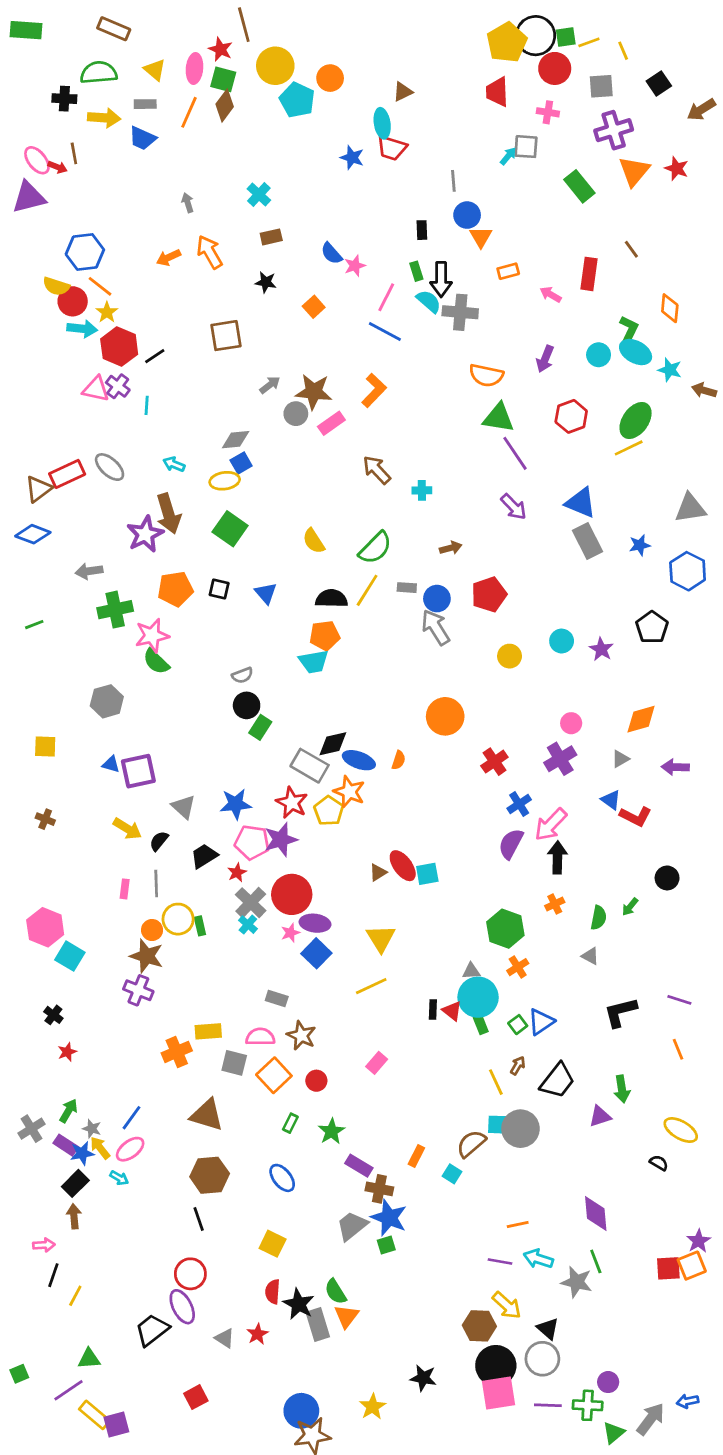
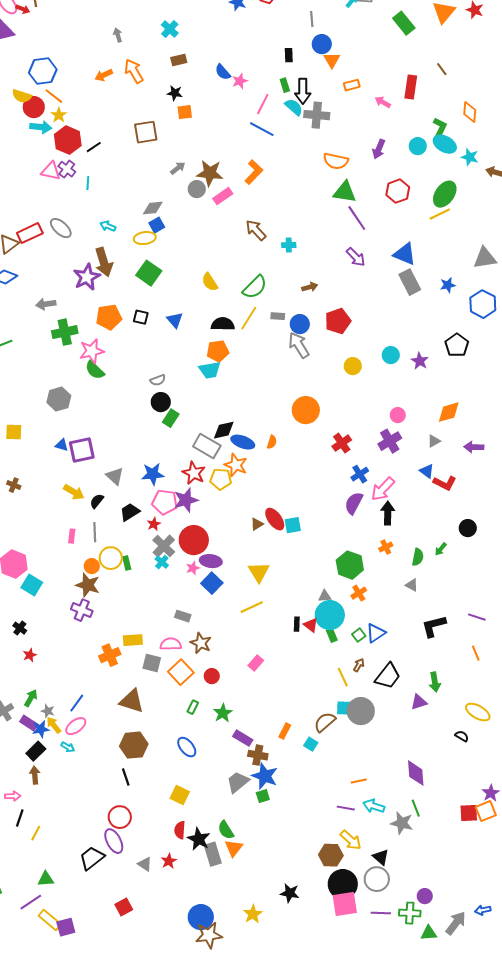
orange square: (314, 307) -> (185, 112), moved, turned 35
yellow pentagon: (329, 811) -> (221, 479), turned -30
green triangle: (614, 1433) -> (429, 933), turned 36

